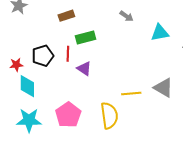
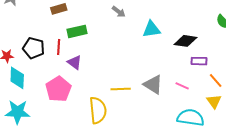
black pentagon: (43, 56) -> (34, 48), turned 30
pink pentagon: (68, 115) -> (58, 89), moved

